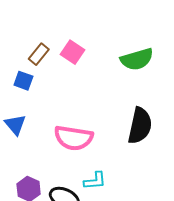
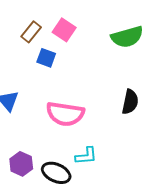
blue square: (23, 81) -> (46, 58), moved
black semicircle: (140, 126) -> (130, 102), size x0.7

